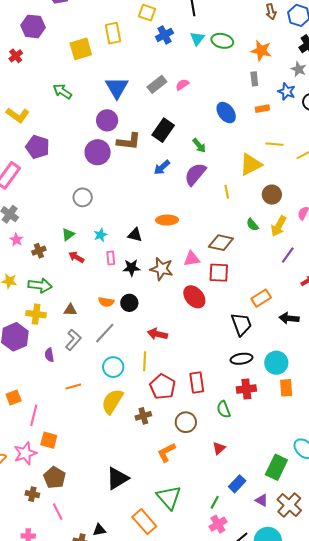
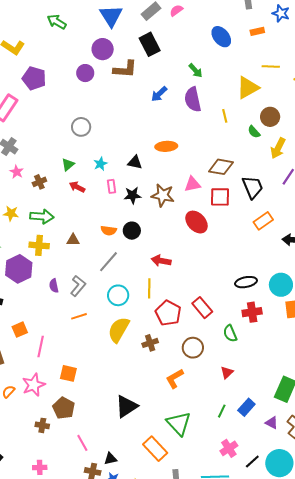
black rectangle: (163, 130) -> (150, 44), moved, turned -60
purple circle: (98, 152) -> (85, 73), moved, size x0.7
purple semicircle: (195, 174) -> (193, 99), turned -50
green semicircle: (252, 225) -> (254, 132), moved
black trapezoid: (241, 324) -> (253, 187), moved
gray L-shape: (73, 340) -> (78, 286), moved
red rectangle: (197, 382) -> (202, 308), turned -30
orange square: (49, 440) -> (68, 373), moved
green line: (215, 502) -> (222, 411), moved
pink line: (58, 512) -> (82, 443), moved

